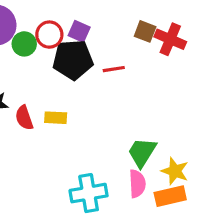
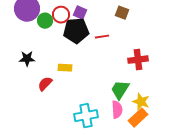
red cross: (170, 39) -> (138, 60), moved, turned -30
red semicircle: (24, 118) -> (45, 84), moved, turned 63
orange rectangle: (170, 196) -> (138, 118), turned -30

